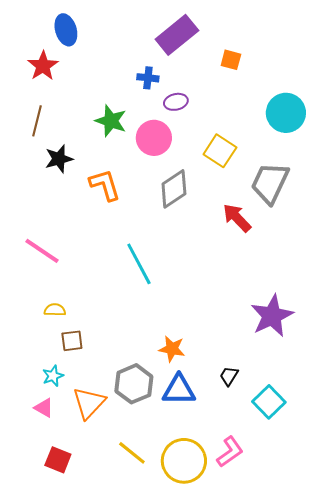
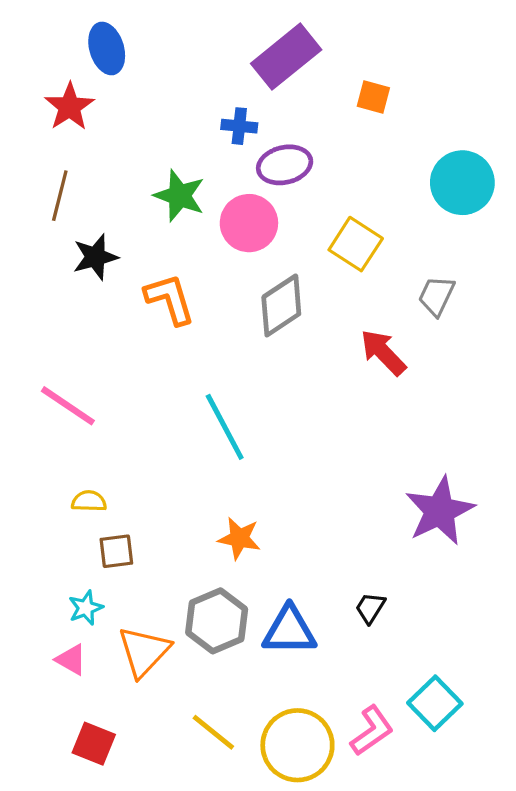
purple ellipse: (176, 102) -> (285, 165), size x1.4
gray trapezoid: (270, 183) -> (436, 296), size x0.6
orange star: (172, 349) -> (239, 538), moved
cyan square: (269, 402) -> (435, 703), moved

